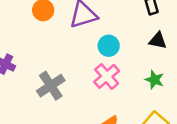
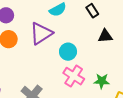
green star: (155, 80) -> (102, 81), moved

